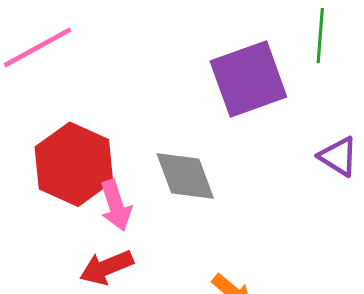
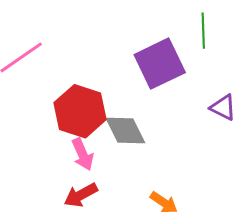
red hexagon: (74, 164) -> (80, 111), moved

